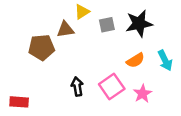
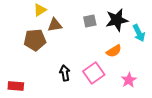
yellow triangle: (82, 12) -> (40, 10), moved
cyan arrow: (165, 60) -> (139, 33), moved
pink star: (143, 94) -> (129, 80), moved

